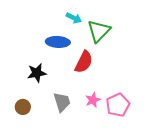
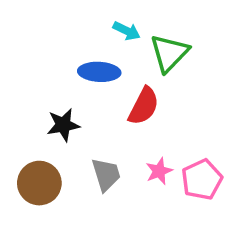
brown circle: (23, 107) -> (39, 183), size x1.6

